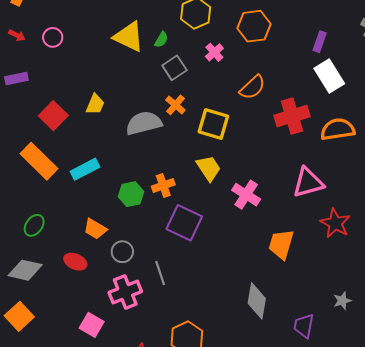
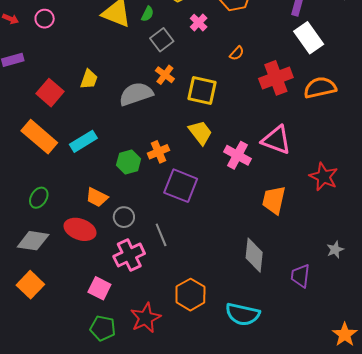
orange semicircle: (252, 87) -> (237, 53), size x0.6
pink triangle: (308, 182) -> (276, 140), moved, turned 40
red ellipse: (75, 262) -> (80, 229), size x1.4

